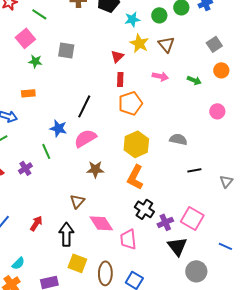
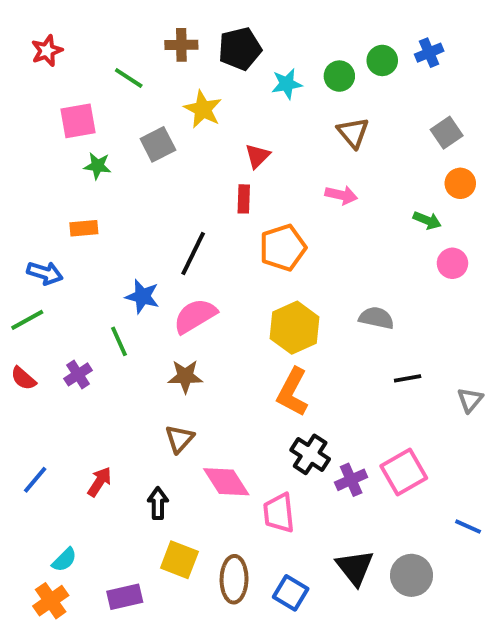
green line: (39, 14) -> (129, 78), moved
pink square: (25, 38) -> (78, 121), turned 30
yellow star: (139, 43) -> (203, 109), moved
gray square: (66, 50) -> (158, 144), turned -36
red rectangle: (120, 79) -> (244, 199), moved
green arrow: (194, 80) -> (427, 220), moved
brown star: (95, 169) -> (185, 376), moved
pink square: (192, 218) -> (404, 472), turned 30
black arrow: (66, 234) -> (158, 503), size x0.7
black triangle: (177, 246) -> (355, 568), moved

